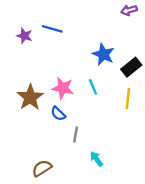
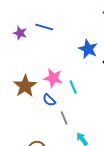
cyan line: (93, 87) -> (73, 87), moved
gray line: (76, 135) -> (64, 118), turned -32

